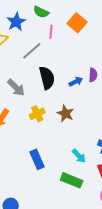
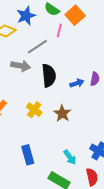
orange square: (77, 23) -> (75, 15), moved
gray arrow: (16, 88) -> (21, 66), moved, turned -42
yellow cross: (37, 114) -> (34, 110), turned -35

